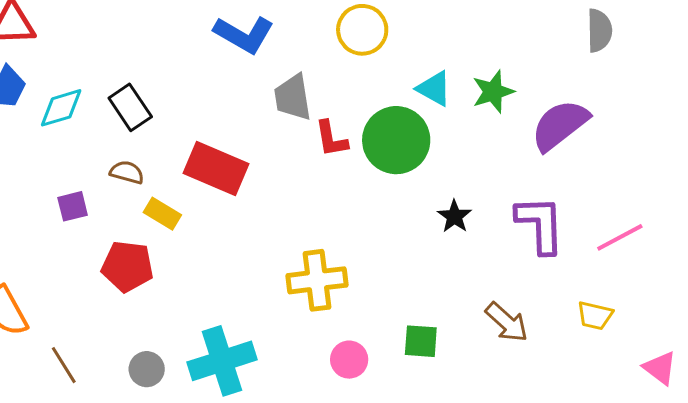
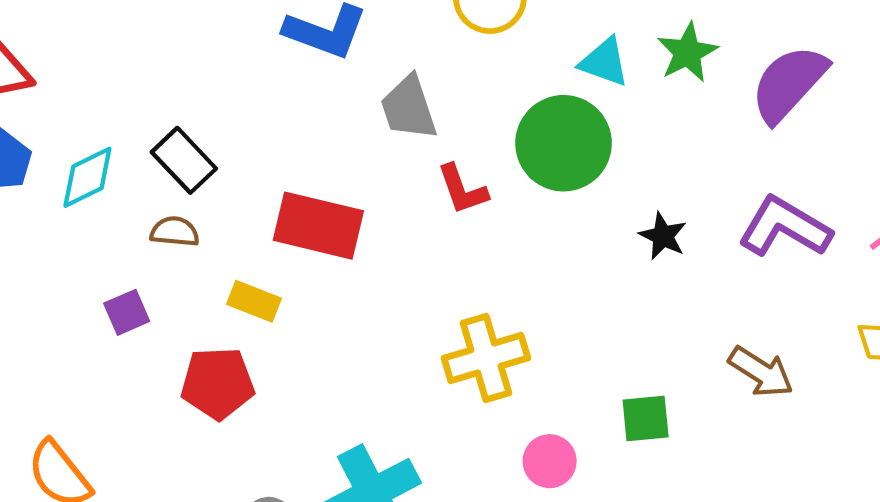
red L-shape: (331, 139) -> (462, 189), moved
brown semicircle: (127, 172) -> (175, 232), moved
purple L-shape: (540, 224) -> (785, 227), turned -48

